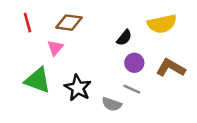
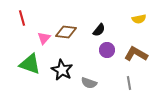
brown diamond: (69, 23) -> (66, 32), moved
yellow semicircle: (162, 24) -> (139, 19), moved, size x0.6
gray line: (132, 89) -> (129, 83), moved, turned 56

